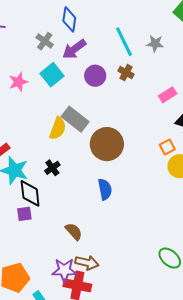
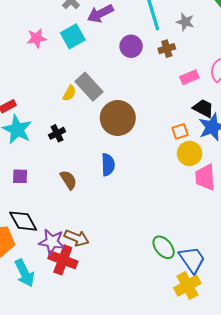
brown cross: (126, 73) -> (167, 49), moved, turned 35
purple circle: (95, 76) -> (131, 46), moved
yellow semicircle: (58, 128) -> (69, 93), size x0.7
black diamond: (30, 193) -> (23, 221), moved, turned -32
brown semicircle: (74, 232) -> (68, 180), moved

